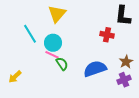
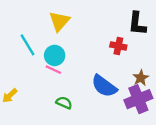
green semicircle: (62, 64) -> (64, 103), moved, turned -32
blue semicircle: (95, 69) -> (104, 86), turned -125
purple cross: (124, 80) -> (138, 99), size x1.6

